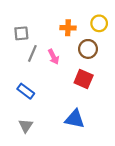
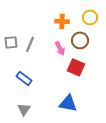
gray square: (21, 33) -> (11, 42), moved
pink arrow: (54, 57) -> (60, 48), moved

